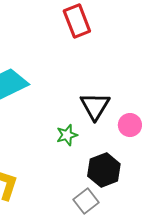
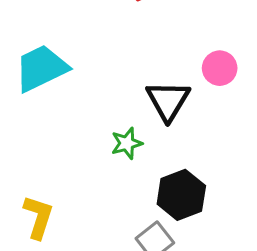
pink circle: (130, 125) -> (220, 68), moved

